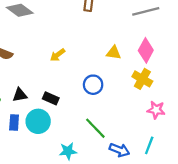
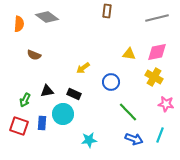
pink diamond: (146, 50) -> (157, 52), turned 50
yellow arrow: (58, 55) -> (83, 68), moved
blue rectangle: (14, 122) -> (42, 123), moved
green line: (95, 128) -> (128, 112), moved

